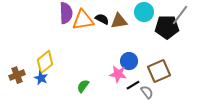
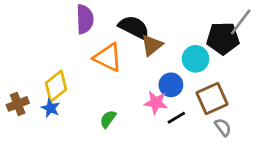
cyan circle: (144, 12) -> (196, 59), moved
black semicircle: (102, 19) -> (134, 27), size x1.6
orange triangle: (83, 20) -> (108, 57), moved, turned 35
brown triangle: (119, 21) -> (152, 45), moved, turned -30
gray semicircle: (147, 92) -> (223, 127), moved

